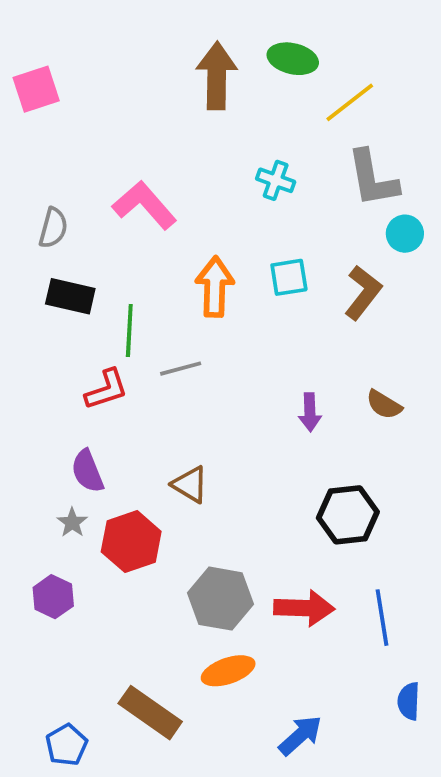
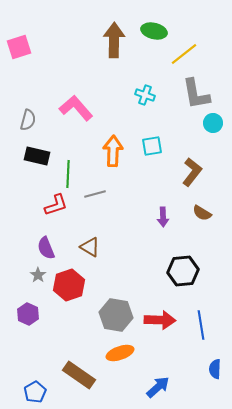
brown L-shape: (363, 293) -> (192, 172), moved
brown triangle: (190, 484) -> (90, 247), moved

